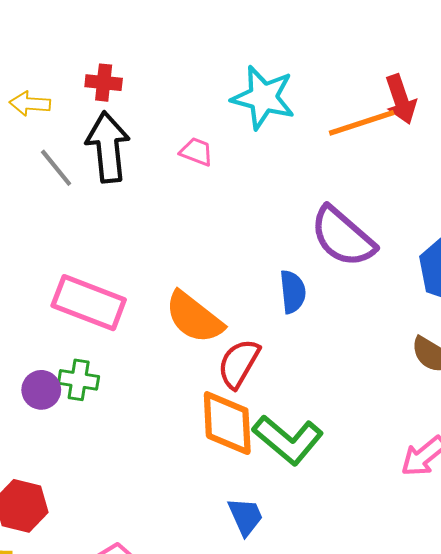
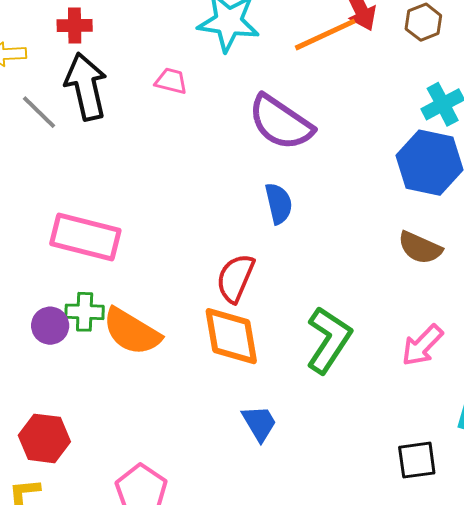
purple semicircle: (343, 237) -> (281, 122), moved
orange semicircle: (194, 317) -> (132, 332), moved
green L-shape: (288, 440) -> (329, 340), moved, turned -90

